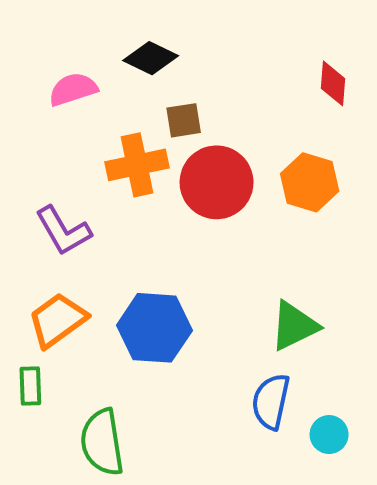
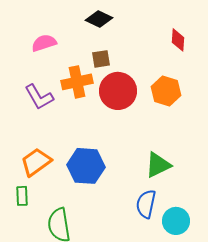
black diamond: (151, 58) -> (99, 19), moved
purple L-shape: (63, 231) -> (39, 97), moved
cyan circle: (329, 435) -> (176, 221), size x1.4

